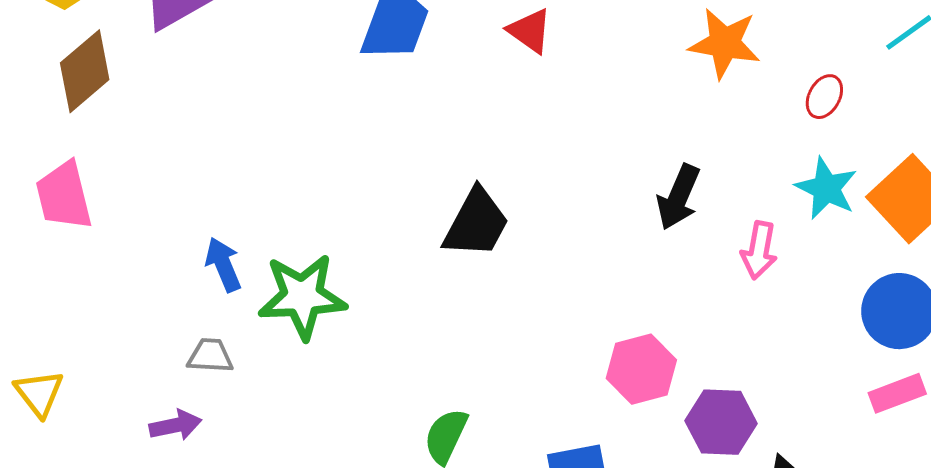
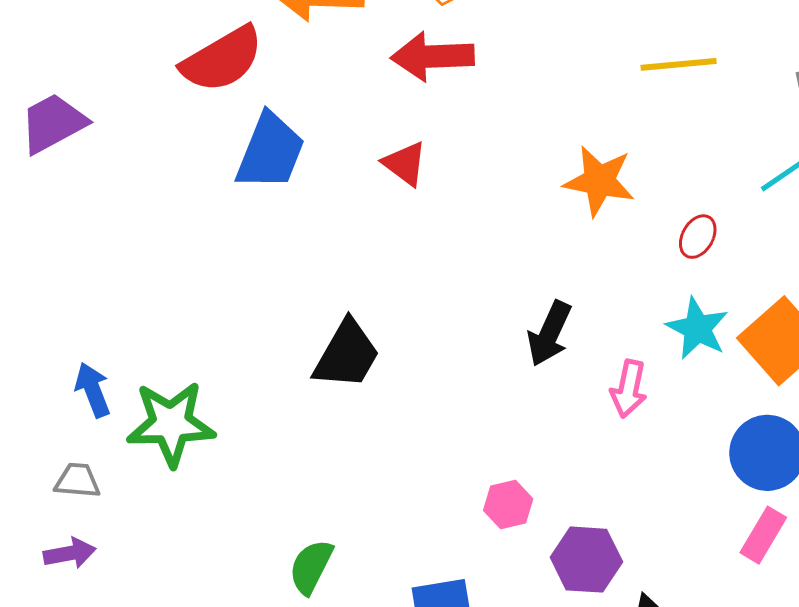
pink hexagon: (641, 369) -> (508, 505), size x0.7
pink rectangle: (897, 393) -> (763, 535), turned -40
purple arrow: (175, 425) -> (70, 553), moved

